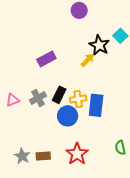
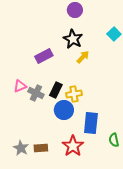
black star: (99, 45) -> (73, 39), moved
gray cross: (38, 98) -> (36, 93), turned -35
pink triangle: (13, 100) -> (20, 86), moved
blue rectangle: (96, 105) -> (91, 123), moved

